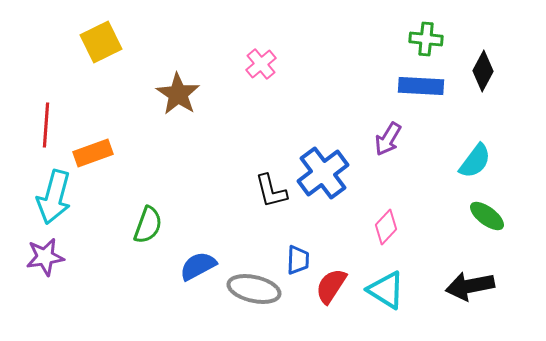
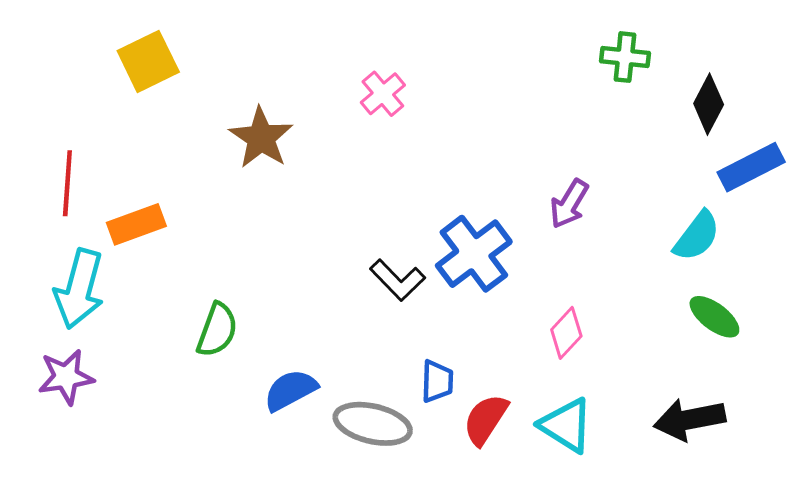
blue rectangle: (421, 86) -> (751, 167), moved, turned -30
black L-shape: (271, 191) -> (398, 280), turned -30

